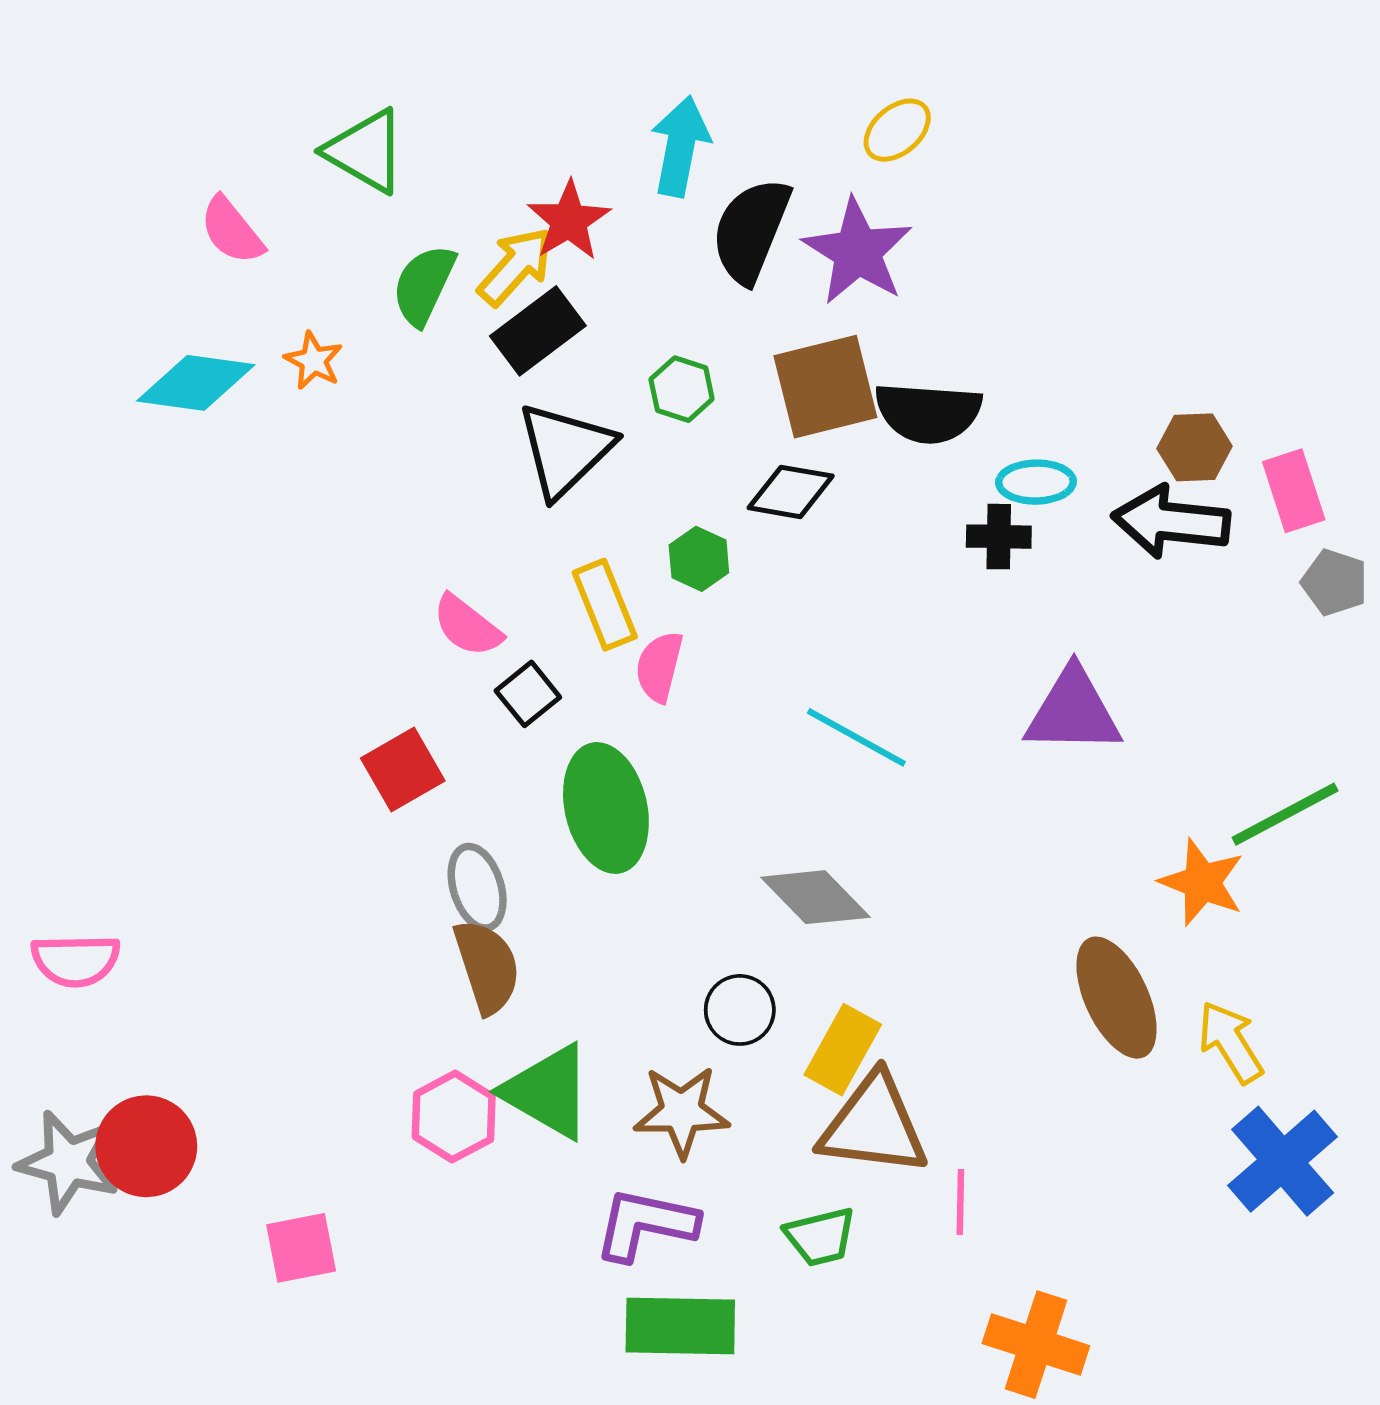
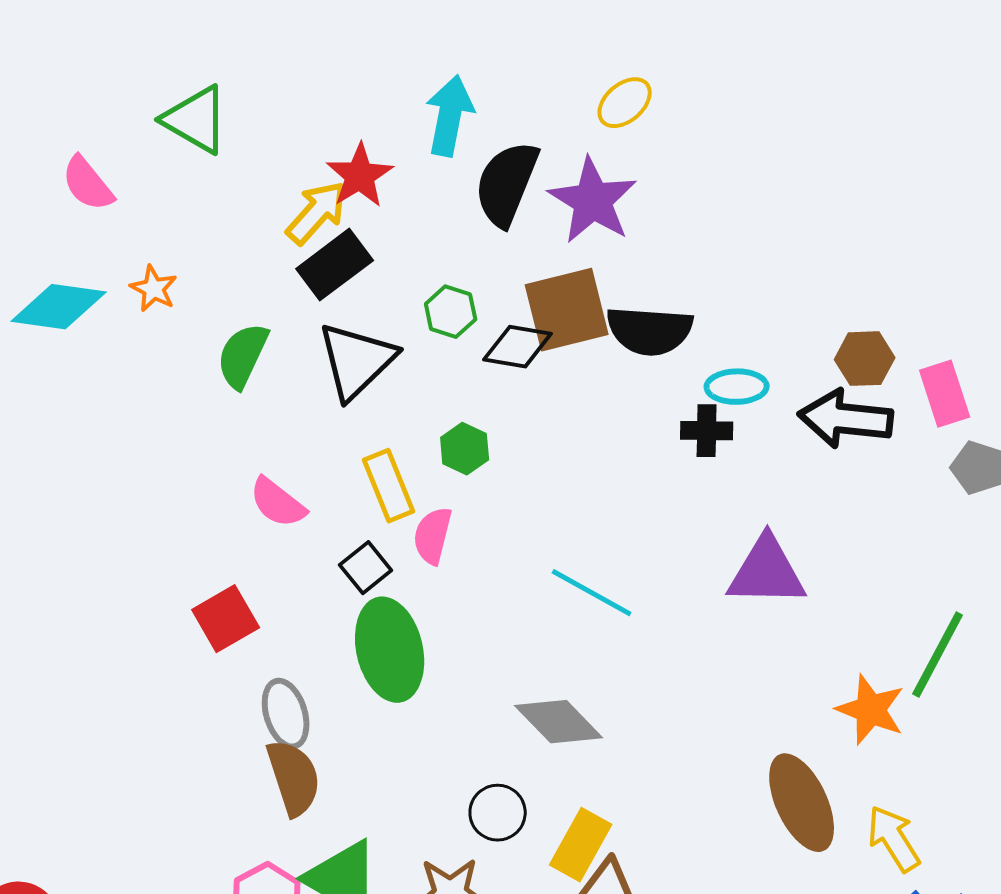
green semicircle: (424, 285) -> (243, 356), moved
black diamond: (791, 492) -> (518, 347), moved
black square: (528, 694) -> (366, 568), moved
green line: (1285, 814) -> (938, 655), turned -34

